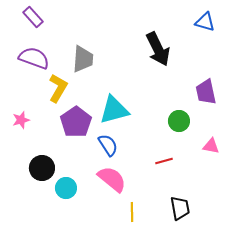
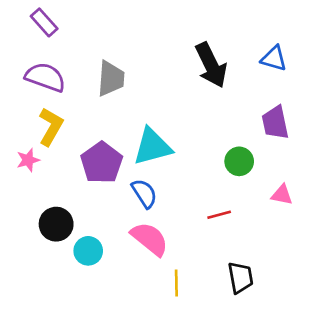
blue triangle: (205, 22) -> (274, 58), moved
yellow L-shape: (58, 88) -> (51, 127), moved

